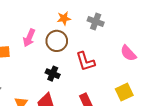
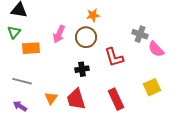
gray cross: (96, 21) -> (140, 34), moved
black cross: (53, 74) -> (82, 69), turned -32

